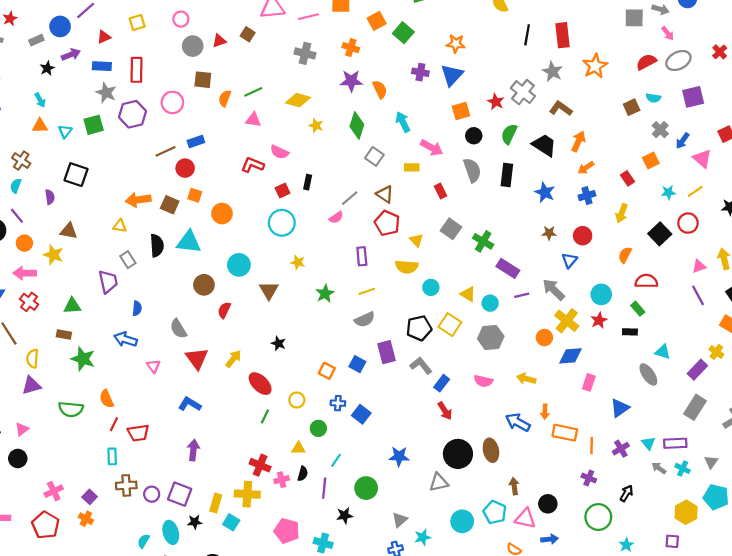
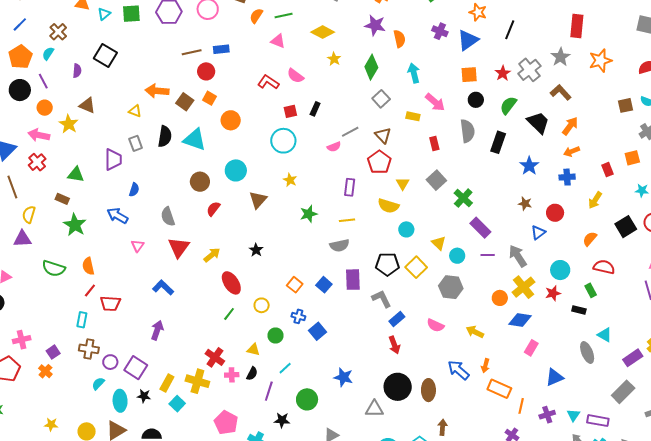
black line: (527, 35) -> (510, 30), moved
cyan semicircle: (144, 541) -> (98, 384), moved

